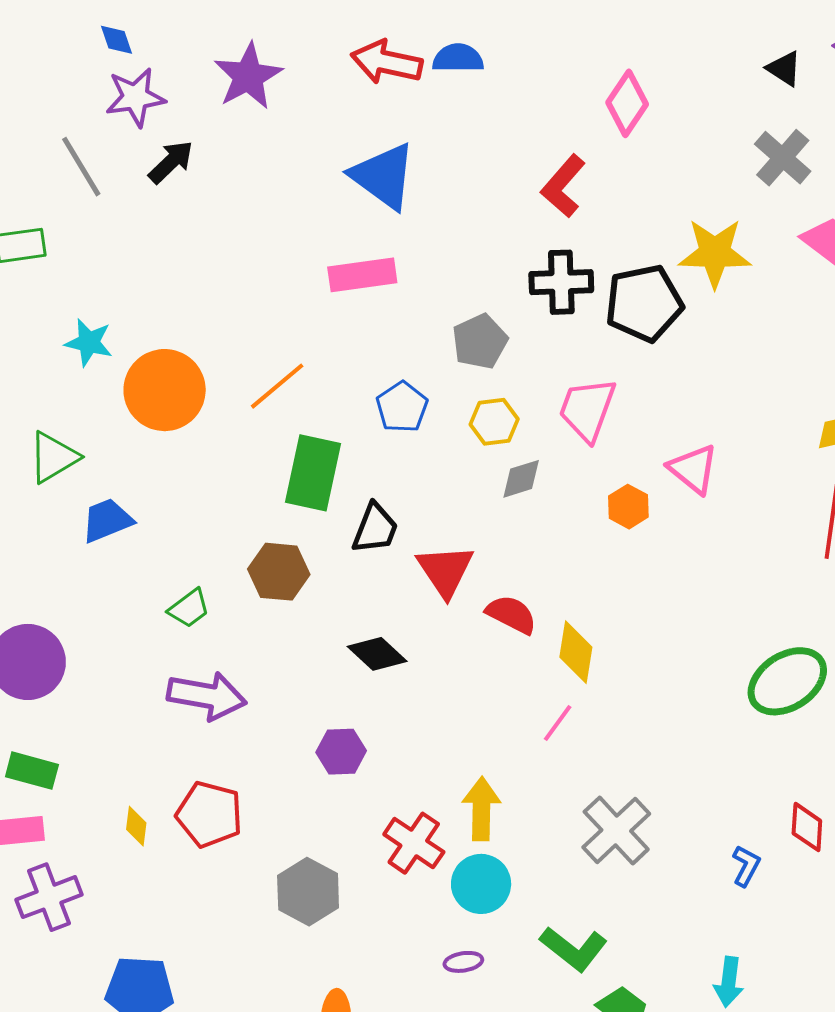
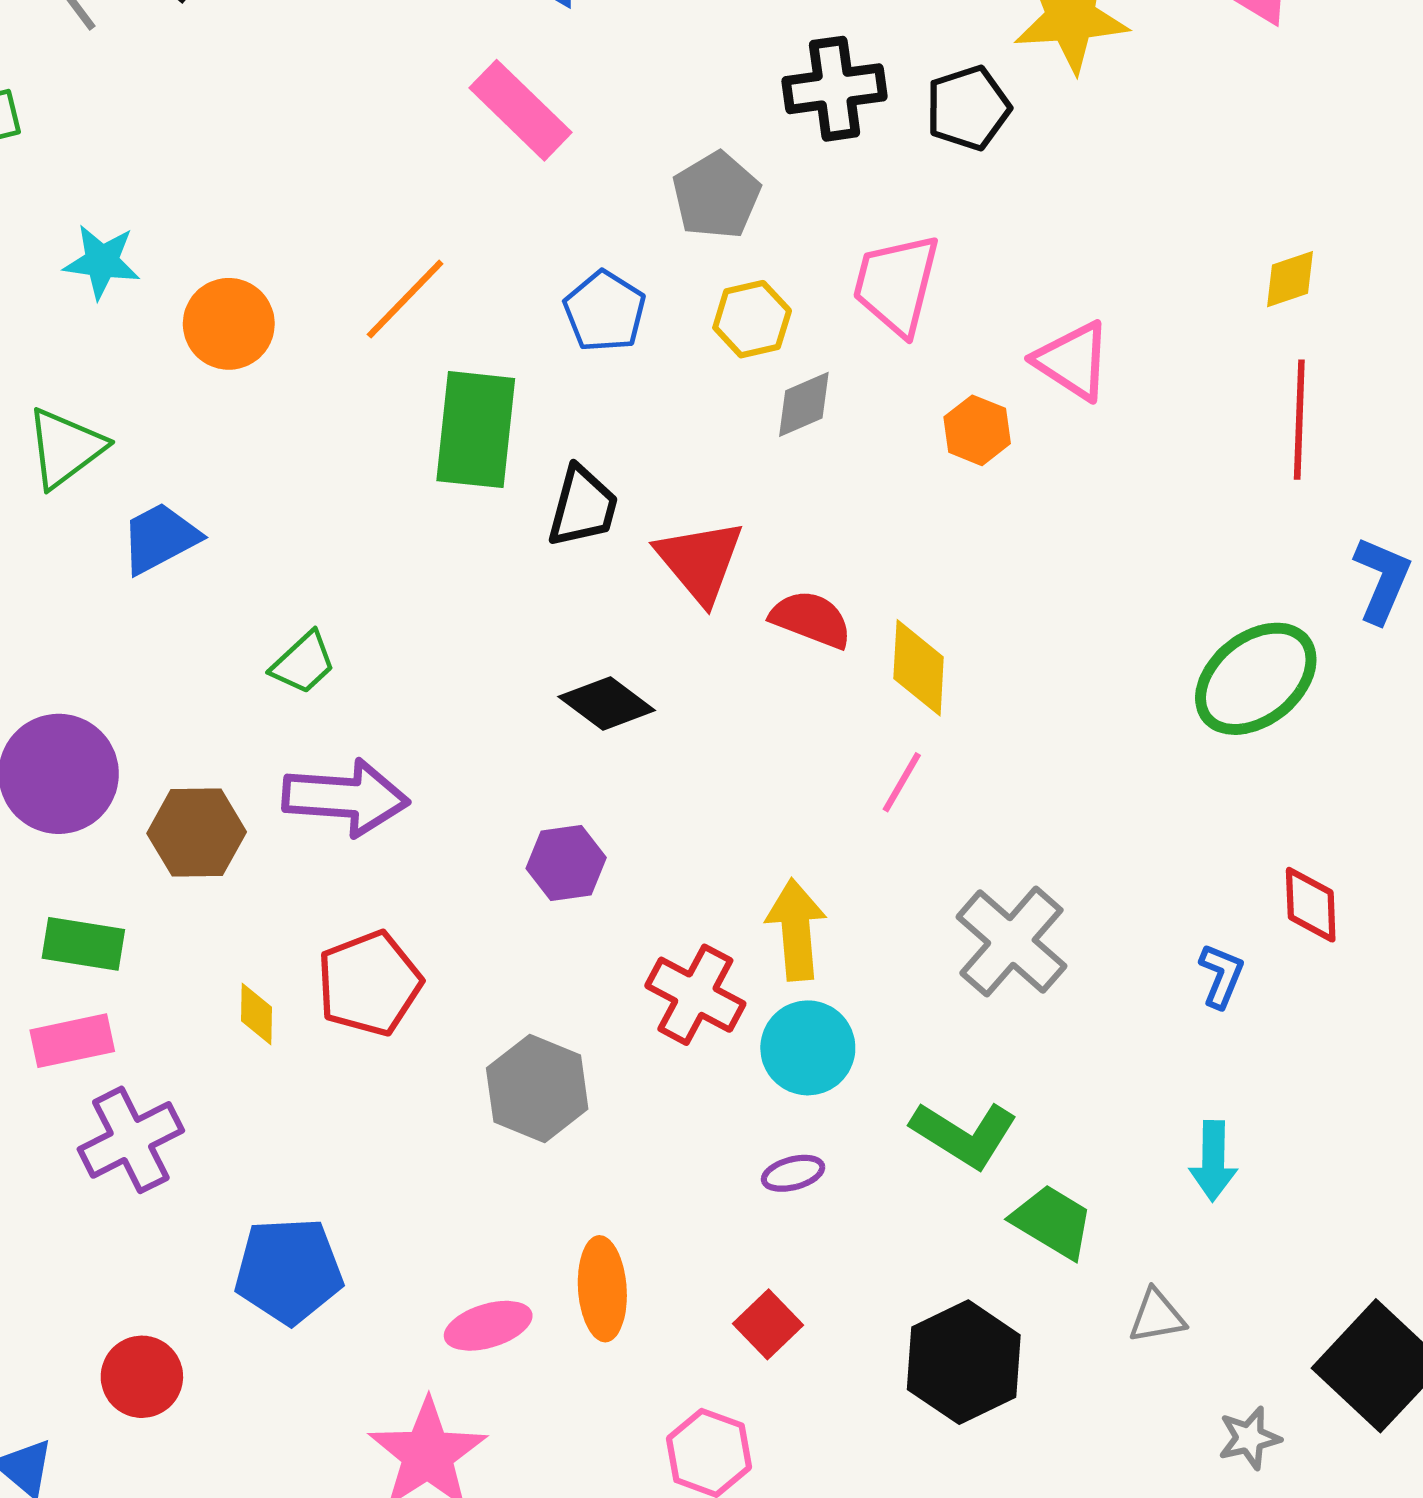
pink rectangle: (362, 275) -> (521, 110), turned 58
black pentagon: (644, 303) -> (968, 108), size x0.7
orange circle: (165, 390) -> (229, 324), size x0.7
brown hexagon: (279, 572) -> (197, 833), moved
red pentagon: (209, 814) -> (369, 983), turned -30

